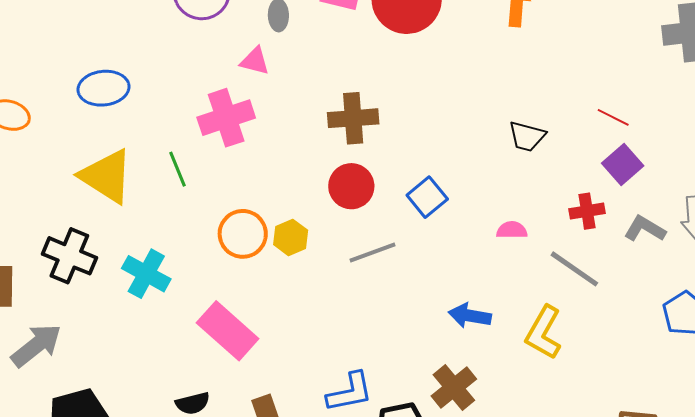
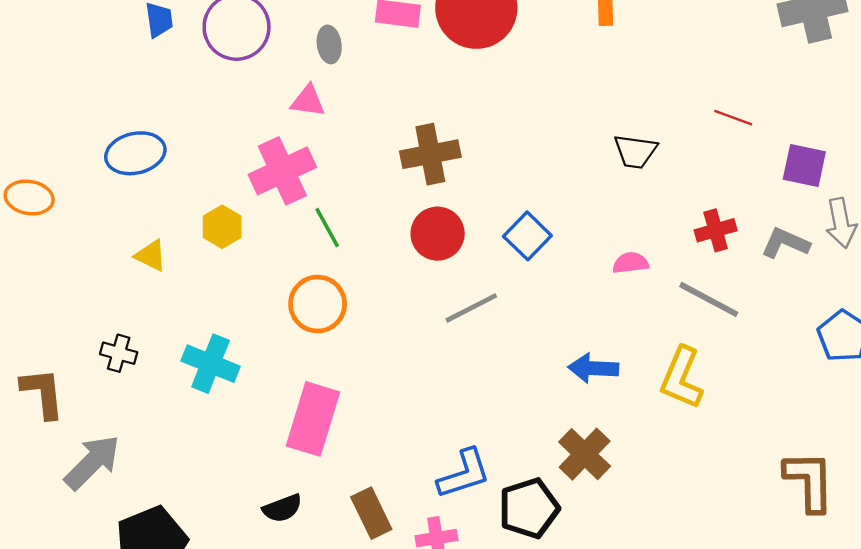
purple square: (623, 165) -> (804, 166), moved, turned -30
green line: (178, 169) -> (327, 227), moved
yellow triangle: (106, 176) -> (151, 255), size x0.5
yellow hexagon: (291, 237) -> (222, 227), moved
black cross: (69, 256) -> (119, 353), size x0.6
pink rectangle: (228, 331) -> (313, 419), turned 72

